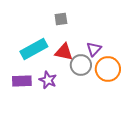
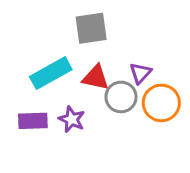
gray square: (61, 19) -> (91, 28), size x1.6

